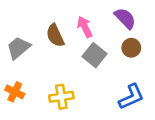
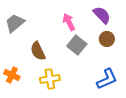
brown semicircle: (55, 35) -> (38, 51), moved
gray trapezoid: (18, 48) -> (15, 23), moved

